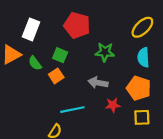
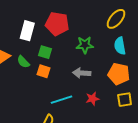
white rectangle: (31, 29) -> (27, 31), moved
orange square: (56, 76) -> (44, 71), turned -32
red star: (113, 105) -> (92, 99), moved

